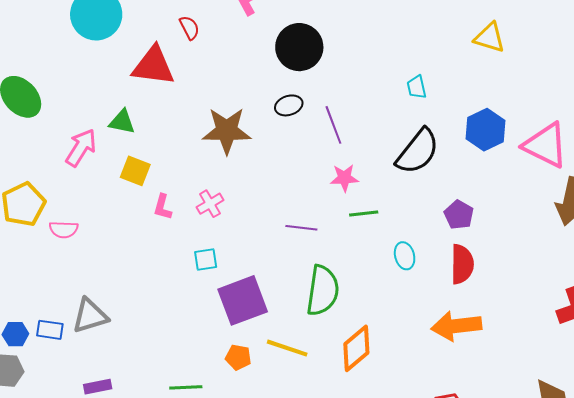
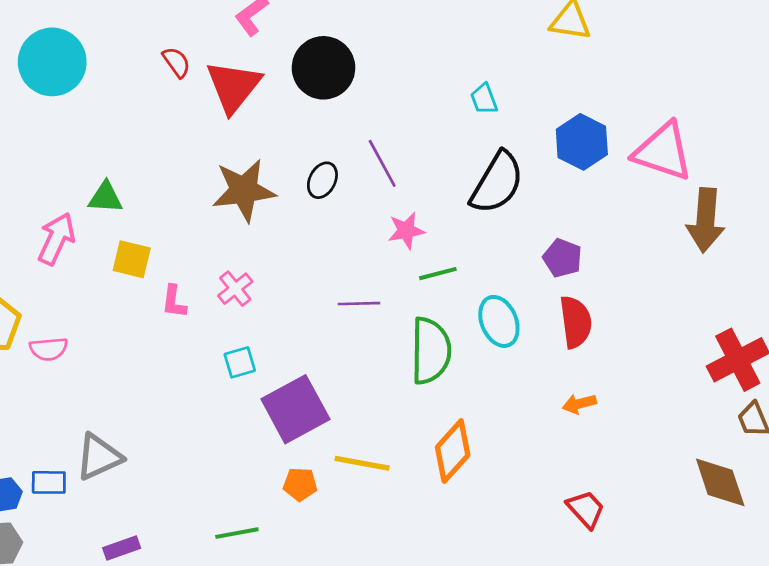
red triangle: (153, 66) -> (233, 87), moved, turned -51
black ellipse: (289, 105) -> (322, 180), moved, turned -36
cyan ellipse: (405, 256) -> (499, 321), size x1.4
green semicircle: (323, 291) -> (431, 351), moved
orange arrow: (456, 326) -> (579, 404), size x0.5

